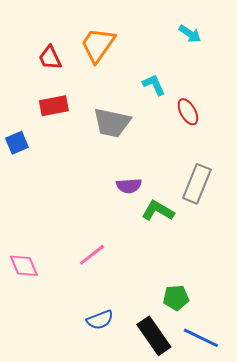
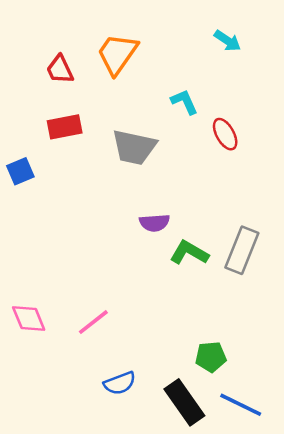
gray rectangle: (197, 184) -> (242, 250), moved
pink line: (92, 255) -> (93, 322), moved

